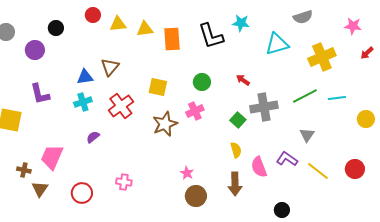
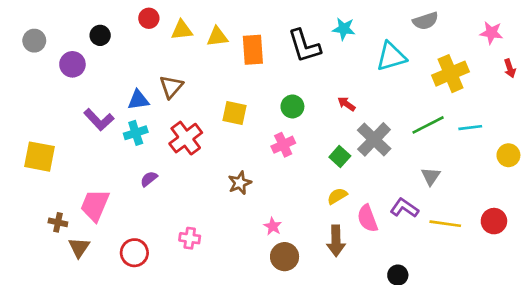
red arrow: (367, 53) -> (510, 68), turned -64
purple L-shape: (40, 94) -> (99, 120), moved, turned -30
gray cross: (264, 107) -> (374, 139), turned -36
brown star: (165, 124) -> (240, 183), moved, size x0.7
yellow semicircle: (236, 150) -> (337, 196), turned -105
yellow line: (318, 171) -> (445, 224), turned -30

